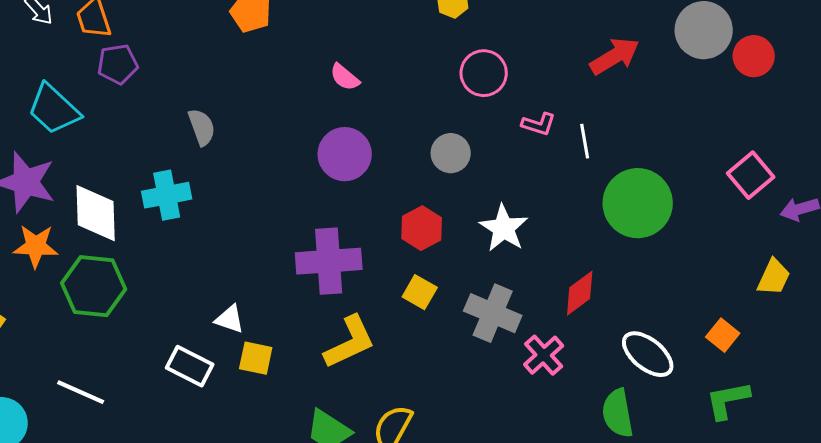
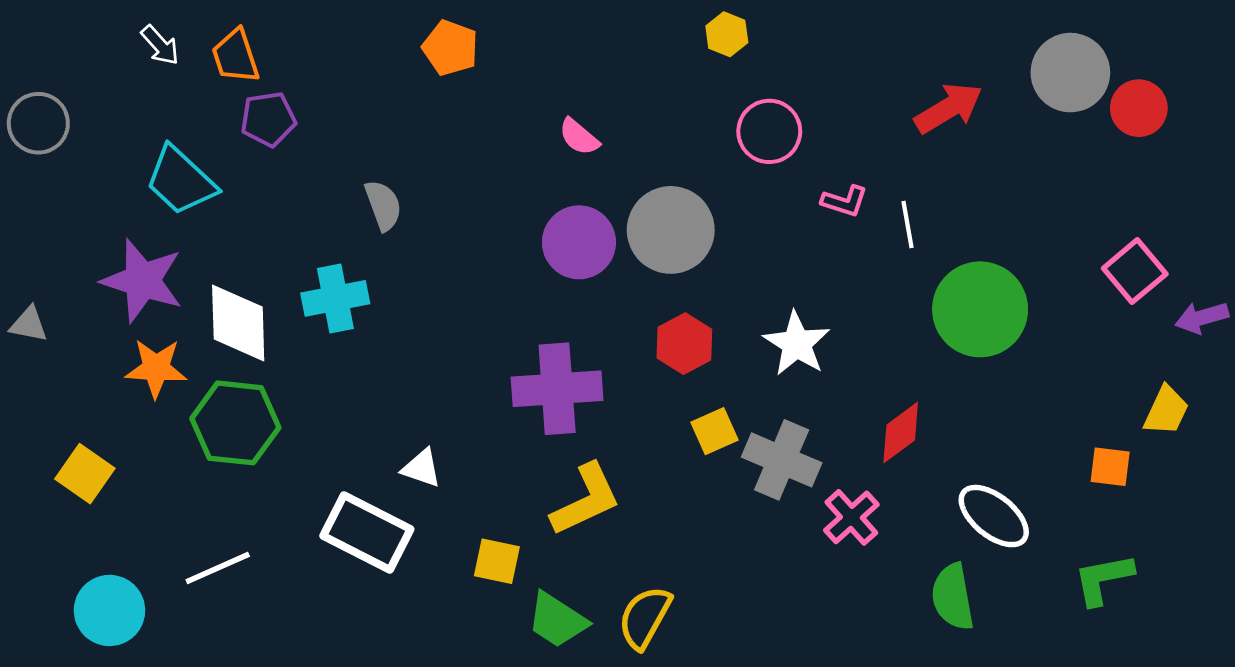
gray circle: (451, 153) -> (671, 230), moved, size x1.6
yellow square: (420, 292) -> (715, 431), moved, turned 36
orange square: (723, 335) -> (1110, 467), moved, turned -32
yellow square: (256, 358) -> (497, 561), moved
white rectangle: (190, 366) -> (367, 532), size x1.4
white line: (81, 392) -> (218, 568), turned -48

